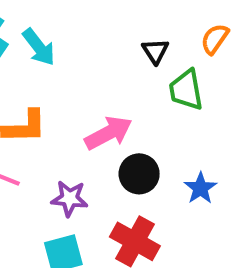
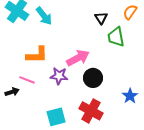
blue star: (200, 188) -> (130, 96), moved
purple star: (70, 198) -> (59, 76), moved

